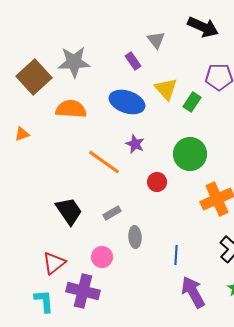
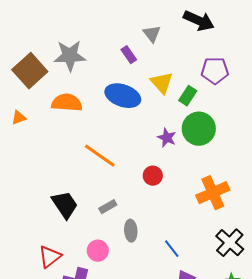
orange triangle: (22, 134) -> (19, 118), moved
purple star: (135, 144) -> (167, 138), moved
green circle: (190, 154) -> (199, 129), moved
blue line: (176, 255) -> (172, 249), turned -42

